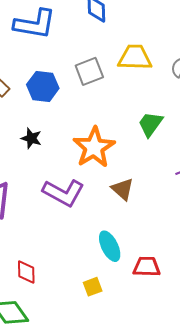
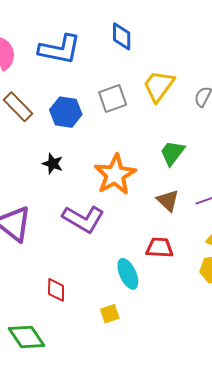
yellow trapezoid: (135, 57) -> (159, 86), turned -57
brown triangle: (122, 189) -> (168, 201), moved
red trapezoid: (147, 267) -> (159, 248), moved
red diamond: (26, 272) -> (56, 290), moved

